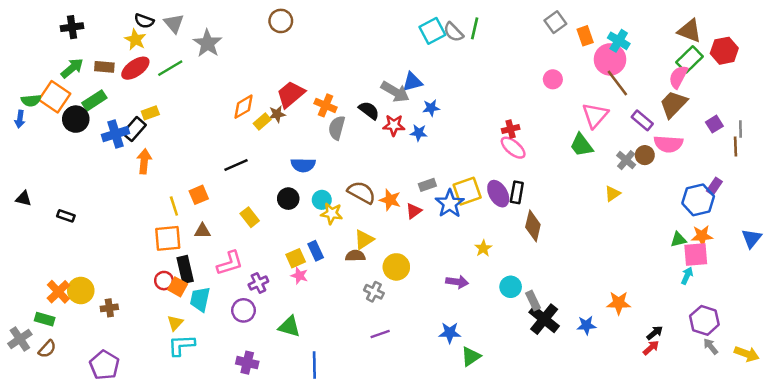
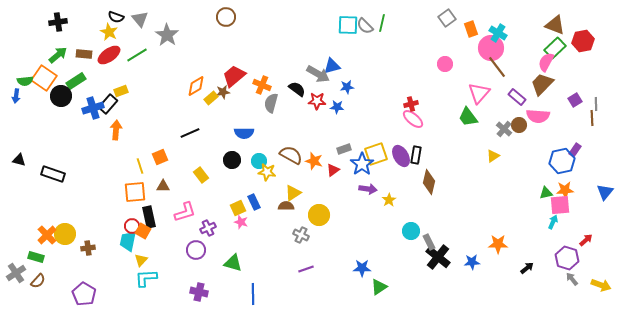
cyan square: (432, 31) -> (348, 25), turned 30
black rectangle: (66, 216) -> (53, 174), size x1.6
purple arrow: (457, 282) -> (368, 189), moved
cyan trapezoid: (200, 299) -> (128, 241), moved
red arrow: (651, 348) -> (586, 240), moved

